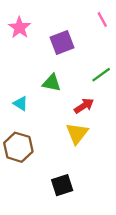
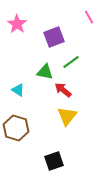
green line: (101, 75) -> (71, 62), moved
red arrow: (84, 106) -> (63, 90), moved, turned -108

